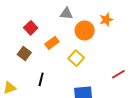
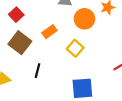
red square: (31, 28) -> (16, 15), moved
brown square: (24, 53) -> (20, 43), size x1.5

